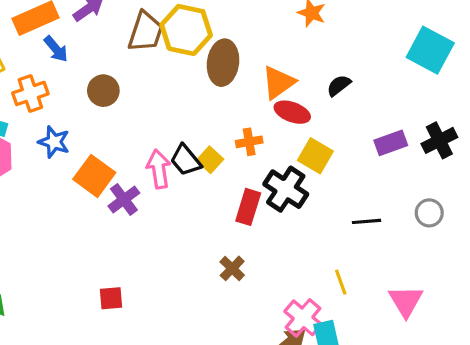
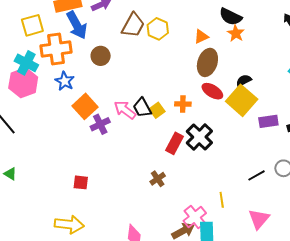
yellow hexagon: (186, 30) -> (158, 29), size x0.7
blue arrow: (56, 49) -> (77, 25), size x1.6
brown ellipse: (223, 63) -> (207, 62), moved
orange triangle: (278, 82) -> (201, 37), moved, size x0.7
orange cross: (30, 93) -> (56, 49), size x1.4
yellow square: (315, 156) -> (242, 100), moved, size x1.4
pink arrow: (159, 169) -> (125, 110), turned -55
black line: (366, 221) -> (257, 175), moved, turned -36

